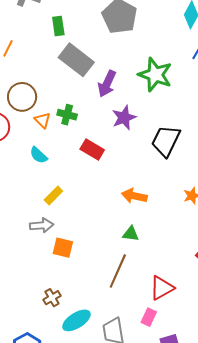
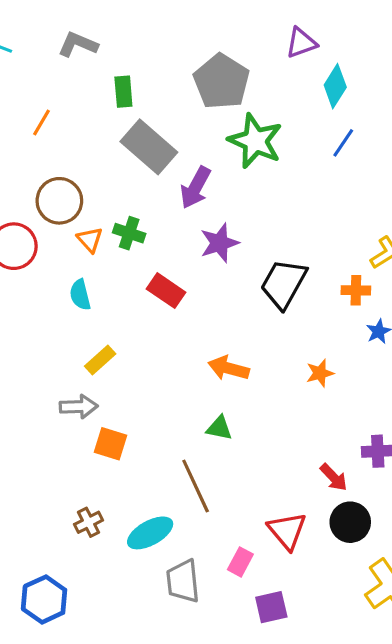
green star: (155, 75) -> (255, 141), moved
cyan semicircle: (39, 155) -> (80, 295), turned 30
brown line: (118, 271) -> (196, 486), turned -52
red triangle: (162, 288) -> (287, 531), moved, turned -44
cyan ellipse: (76, 320) -> (150, 533), moved

